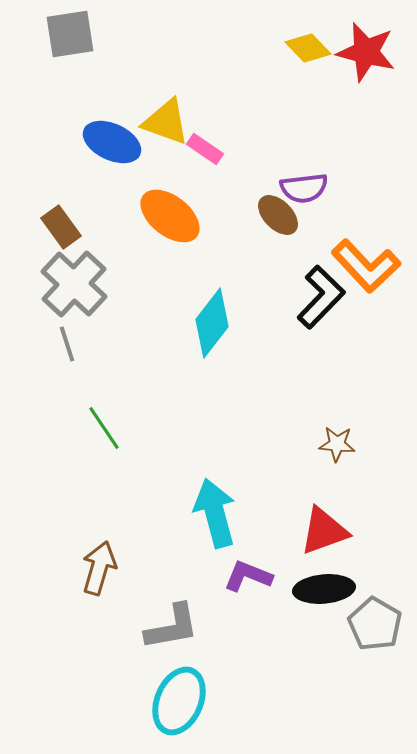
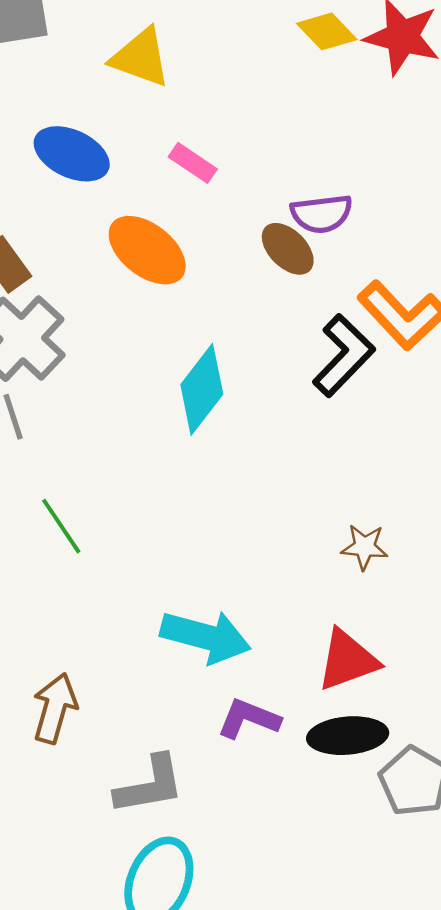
yellow triangle: (166, 122) -> (141, 58), moved
cyan arrow: (215, 513) -> (206, 637), turned 120

